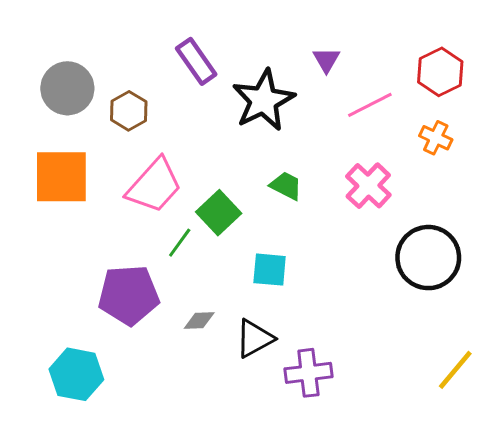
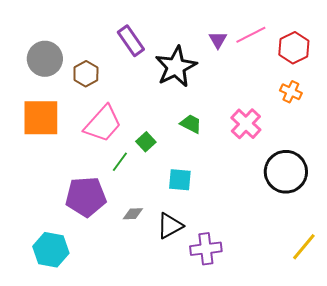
pink line: (370, 105) -> (251, 35), moved
green square: (219, 213) -> (146, 142), size x0.7

